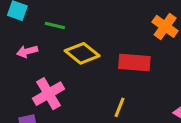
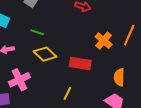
green line: (55, 26) -> (37, 32), moved

